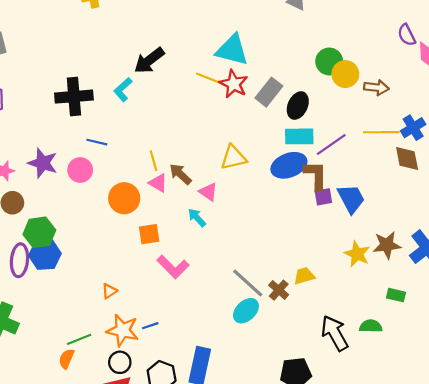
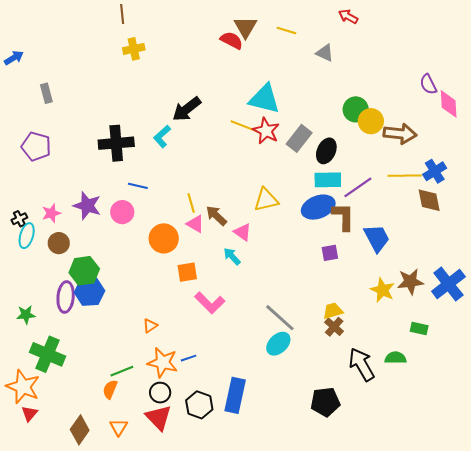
brown arrow: (376, 88) -> (400, 134), size x1.4
purple square: (323, 197) -> (330, 253), moved
brown cross: (279, 290) -> (334, 327), moved

